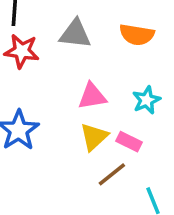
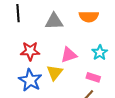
red star: (22, 51) -> (30, 51), moved
yellow triangle: (94, 137) -> (55, 73), moved

